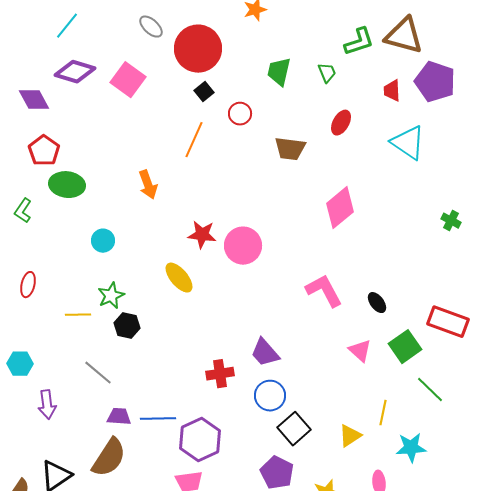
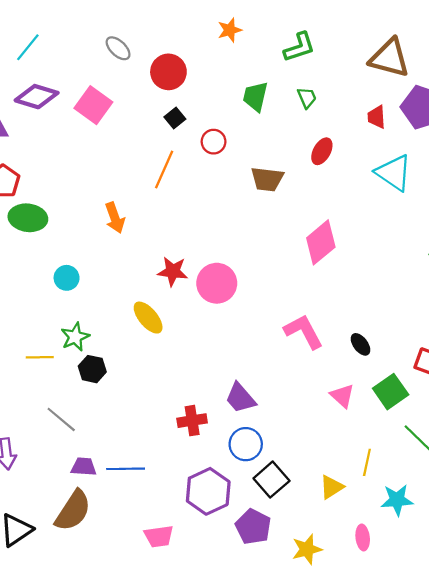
green L-shape: (359, 42) -> (299, 47), moved
red circle: (198, 49) -> (168, 72), size x0.7
purple hexagon: (200, 440) -> (208, 491), moved

